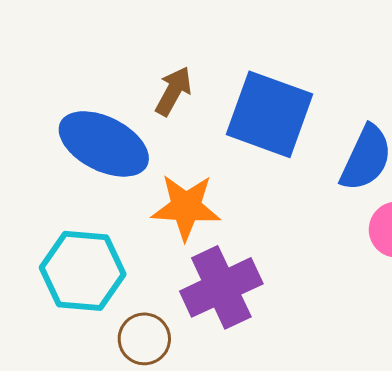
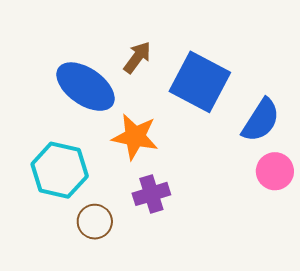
purple cross: (221, 287) -> (151, 194), size x0.7

